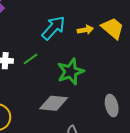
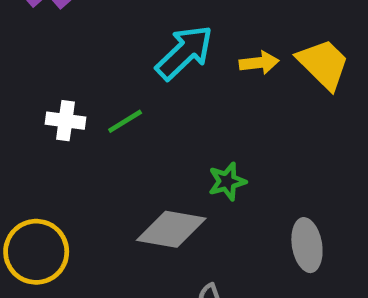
green star: (71, 72) -> (227, 181), moved, size x0.6

